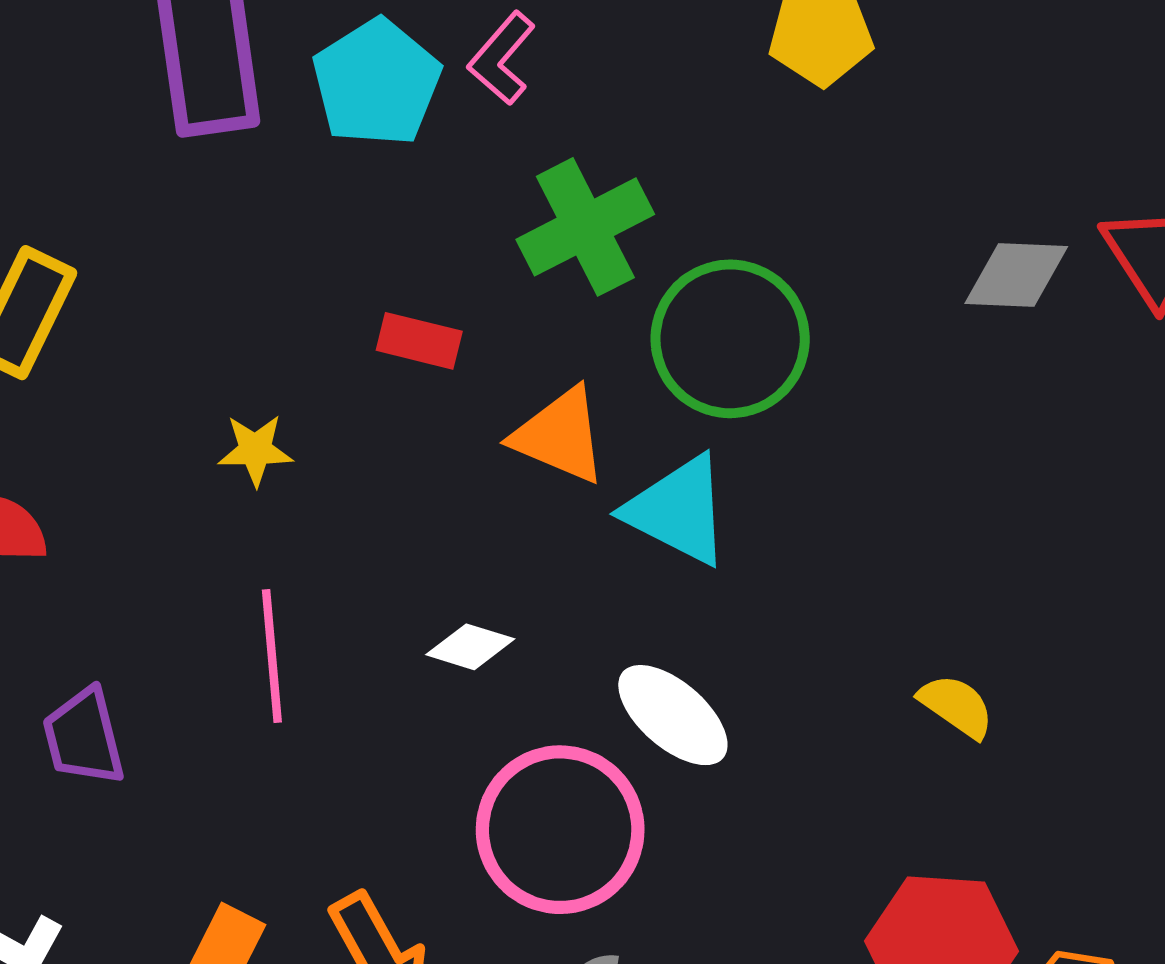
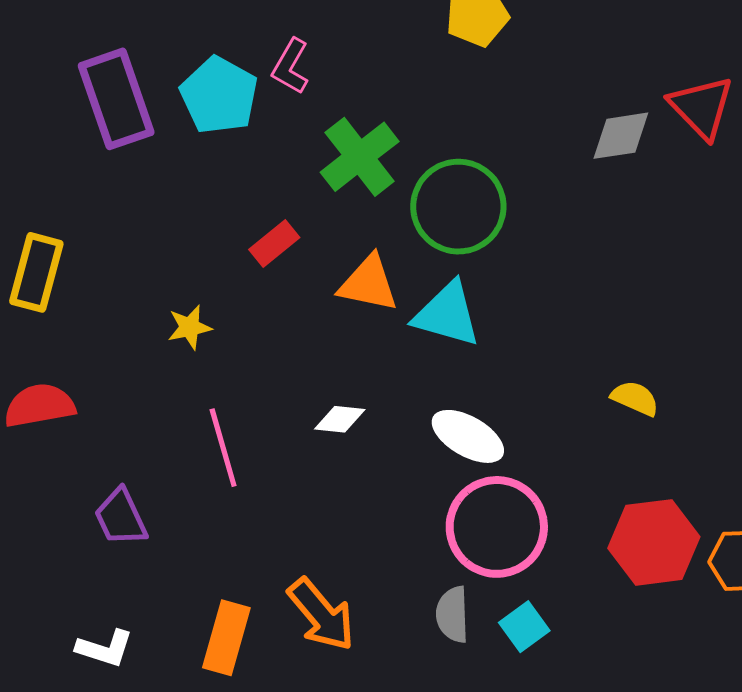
red rectangle: (419, 341) -> (274, 244), turned -42
pink circle: (560, 830) -> (497, 527), moved

